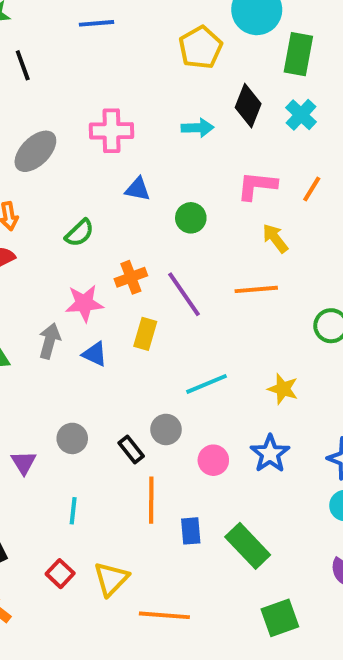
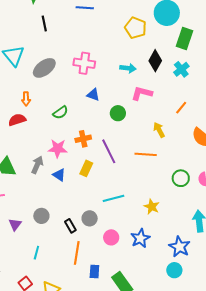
yellow pentagon: (200, 48) -> (135, 28), turned -30
pink L-shape: (257, 186) -> (142, 93), moved

